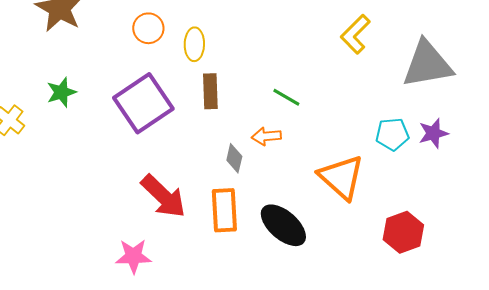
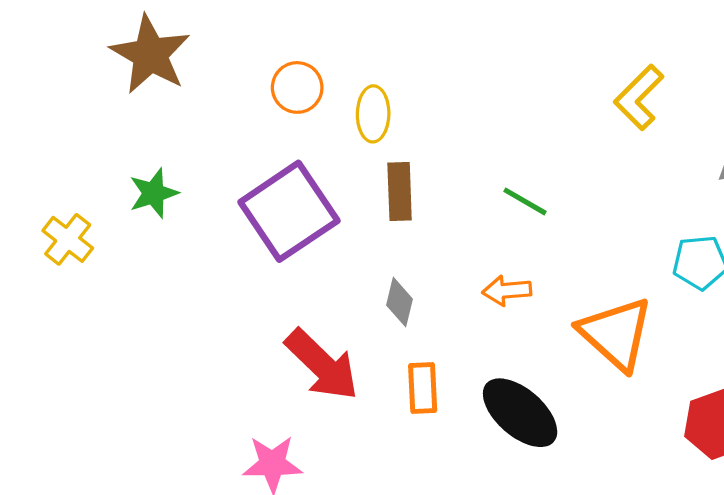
orange arrow: (266, 136) -> (507, 291), moved
gray diamond: (234, 158) -> (400, 302), moved
orange rectangle: (224, 210) -> (423, 388), size x0.7

